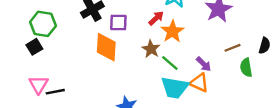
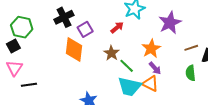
purple square: (118, 23) -> (85, 29), turned -35
orange star: (172, 31) -> (151, 48), moved
brown line: (232, 48) -> (191, 48), moved
pink triangle: (39, 85) -> (14, 68), moved

